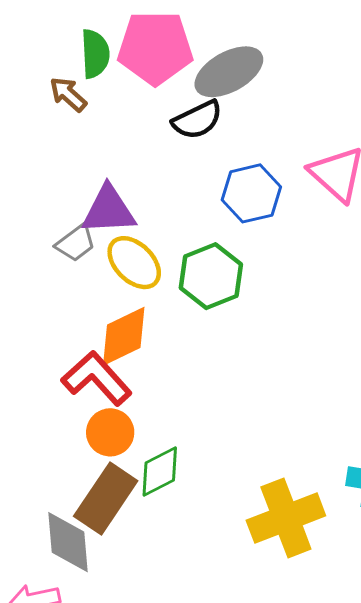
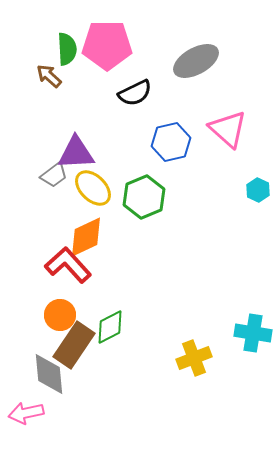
gray ellipse: (229, 72) -> (196, 61), moved
orange circle: (110, 432) -> (60, 315), moved
yellow cross: (286, 518) -> (194, 358), size x0.7

